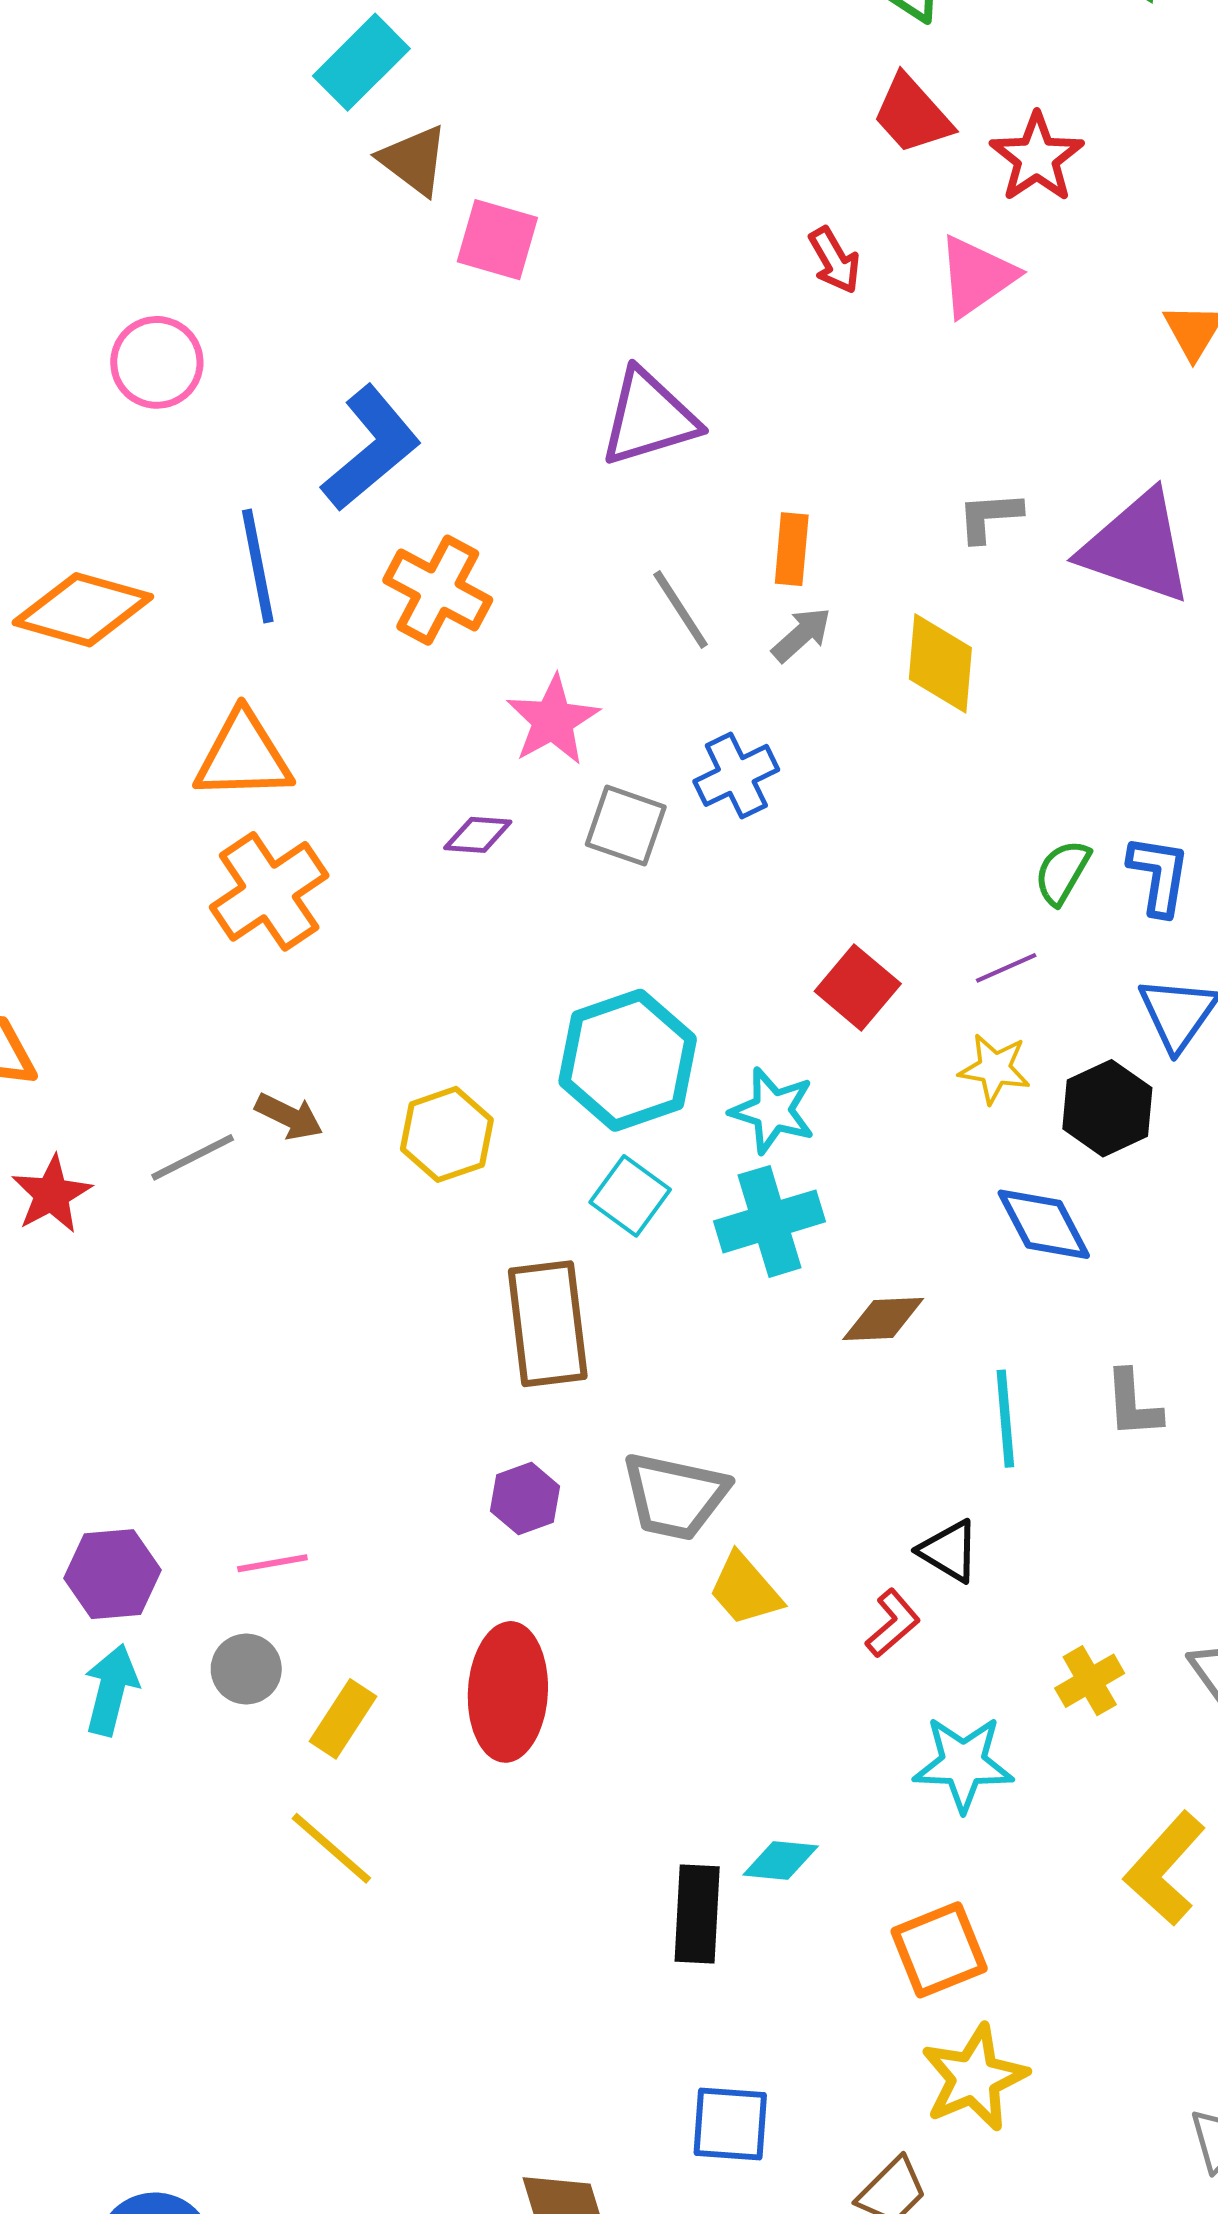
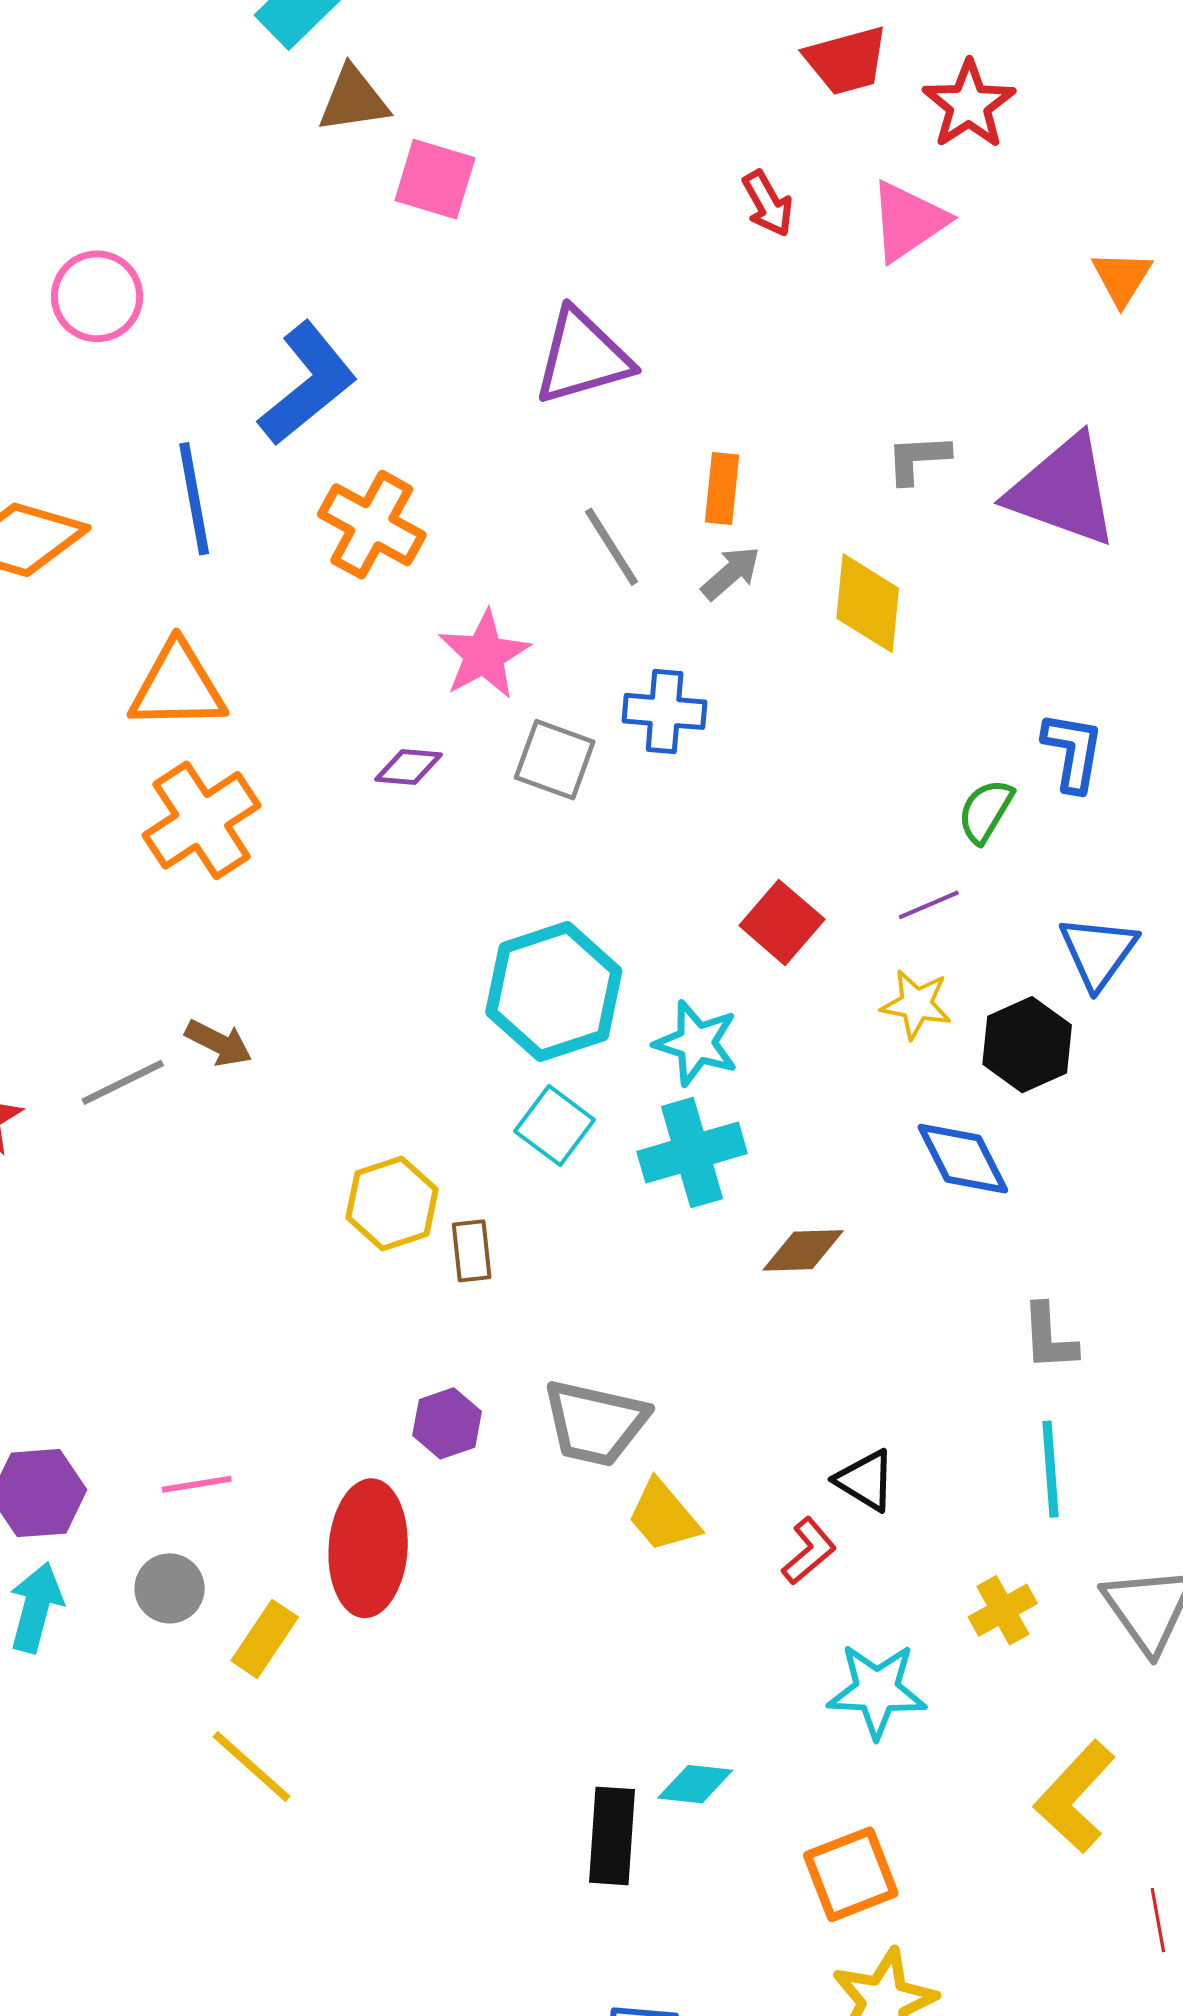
red trapezoid: (912, 115) -> (846, 61), turned -64
brown triangle: (414, 160) -> (353, 100), turned -46
blue cross: (736, 775) -> (665, 711), turned 30
blue L-shape: (1159, 875) -> (1073, 752), moved
yellow hexagon: (447, 1134) -> (392, 1204), moved
brown rectangle: (548, 1324) -> (472, 1251), size x0.5
cyan line: (1005, 1419) -> (1051, 1469), moved
red ellipse: (508, 1692) -> (368, 1548), moved

